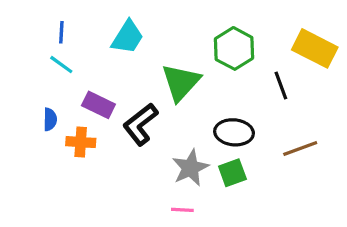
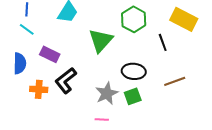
blue semicircle: (50, 119) -> (20, 63), size x1.5
black L-shape: (140, 124) -> (66, 80), moved
orange cross: (81, 142) -> (39, 89), moved

